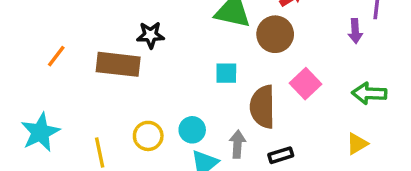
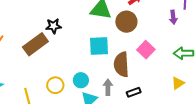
brown rectangle: (118, 64) -> (35, 44), turned -40
cyan square: (226, 73) -> (99, 46), size x1.5

